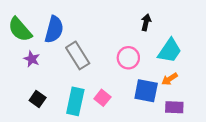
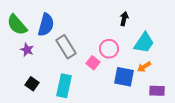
pink square: (102, 98) -> (93, 63), moved
purple rectangle: (174, 107) -> (157, 91), moved

